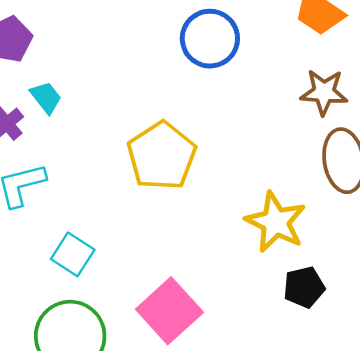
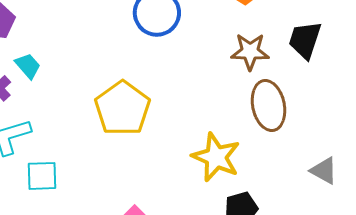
cyan square: (73, 254) -> (42, 176), moved, turned -32

